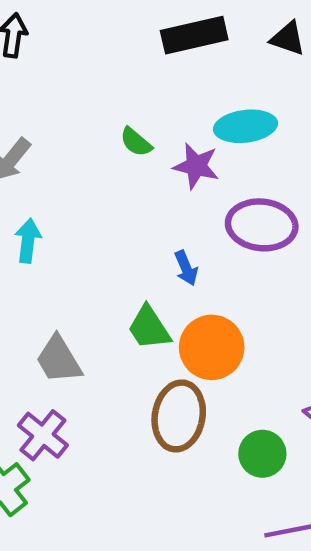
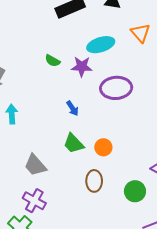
blue arrow: (186, 268) -> (73, 108), moved
orange circle: (212, 347) -> (103, 147), size x0.6
brown ellipse: (179, 416) -> (94, 181), size x0.7

